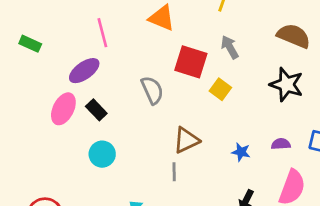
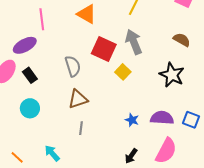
brown semicircle: (294, 36) -> (182, 40), size x0.7
gray arrow: (230, 47) -> (134, 42), size x1.4
brown triangle: (186, 140) -> (78, 99), moved
purple semicircle: (281, 144) -> (162, 118), size x1.6

